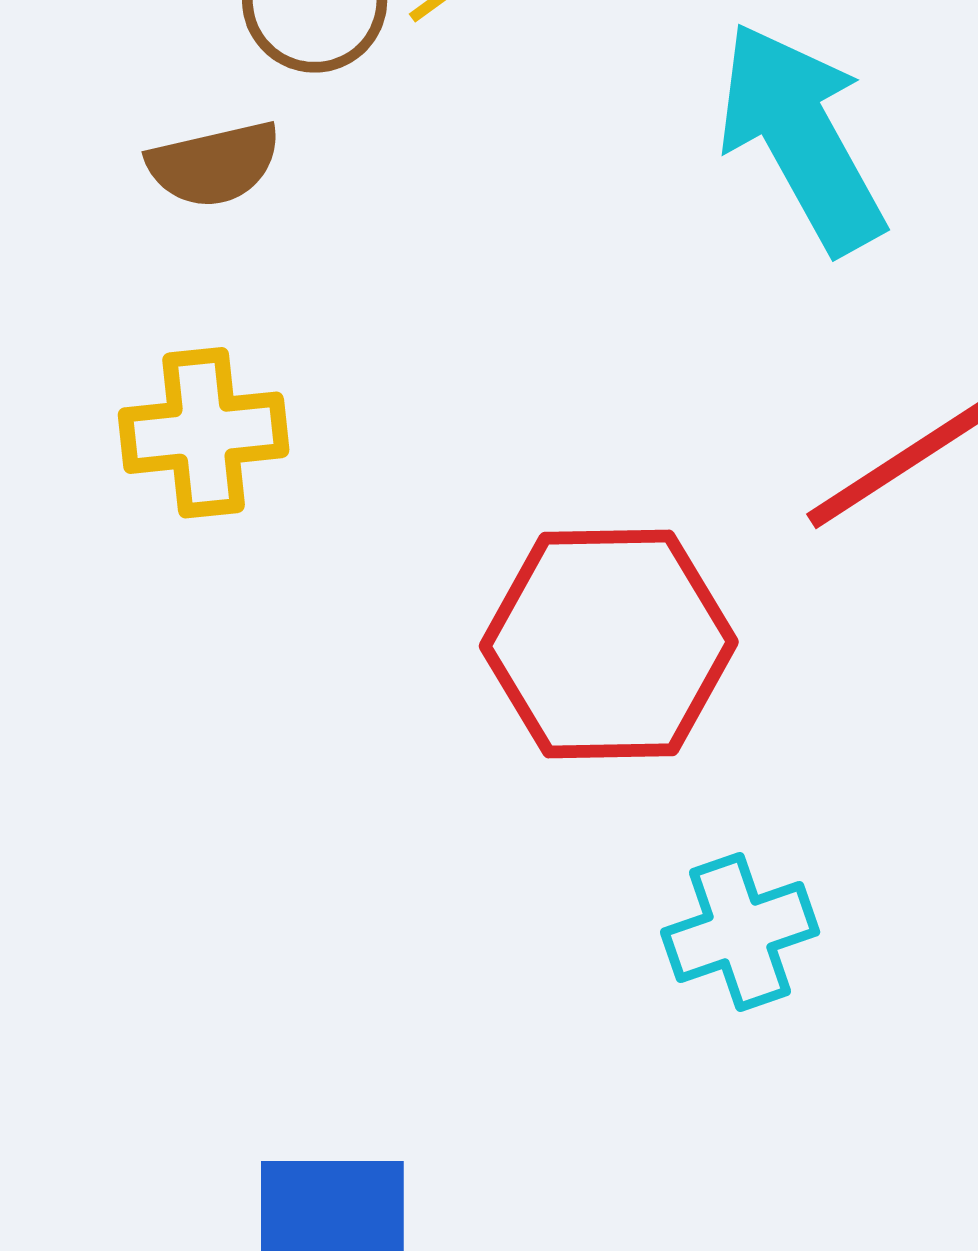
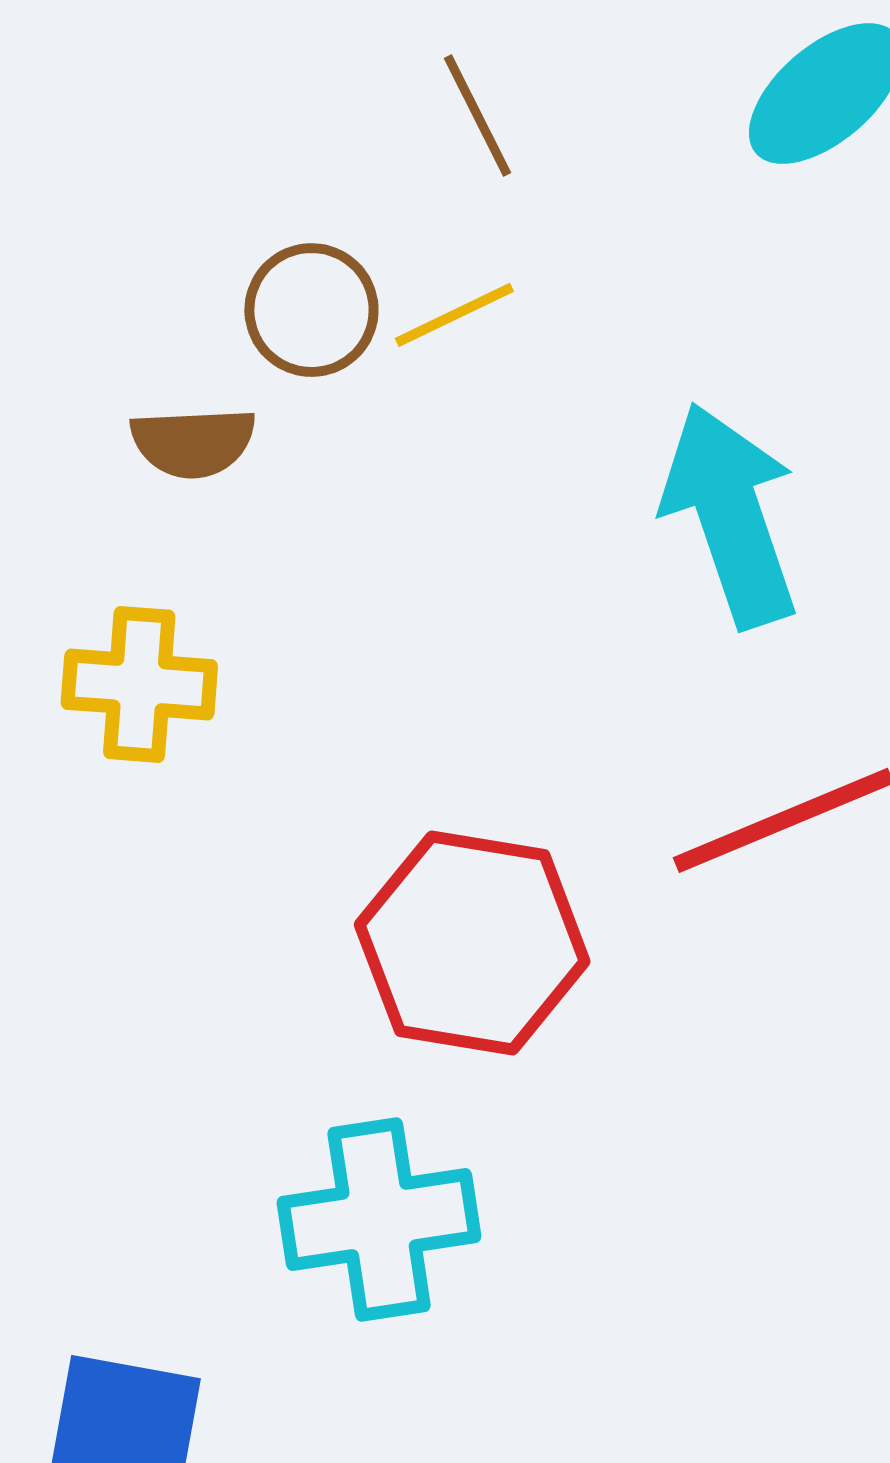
cyan cross: (740, 932) -> (379, 1219), moved, size x1.4

